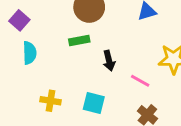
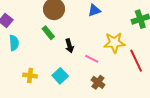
green rectangle: (79, 40) -> (48, 33), turned 64
cyan square: (94, 103) -> (60, 76), turned 35

